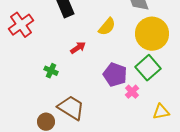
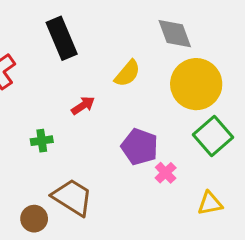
green square: (148, 68) -> (213, 136), moved
green cross: (51, 71) -> (42, 141), turned -32

